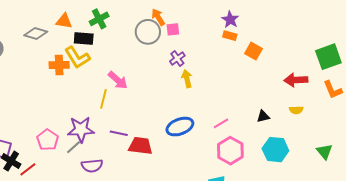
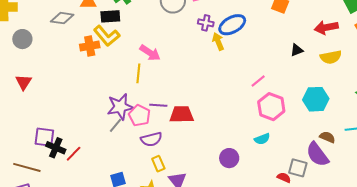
purple cross: (177, 58) -> (206, 23), turned -35
yellow semicircle: (296, 110) -> (331, 57), size x1.5
black triangle: (263, 116) -> (297, 50), moved
blue ellipse: (180, 127) -> (232, 25), moved
pink pentagon: (48, 140) -> (139, 116), moved
purple semicircle: (92, 166) -> (151, 139), moved

